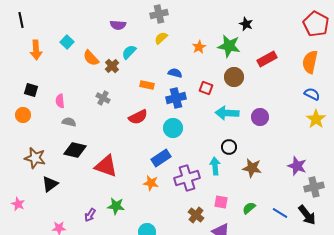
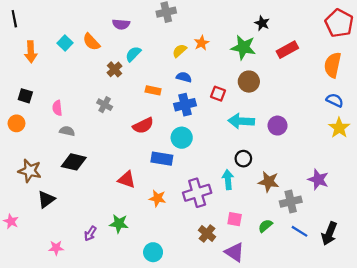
yellow semicircle: (161, 38) -> (179, 51), moved
orange star: (199, 47) -> (202, 43), moved
orange semicircle: (91, 58) -> (91, 42), moved
red rectangle: (267, 59) -> (287, 50), moved
blue rectangle: (161, 158) -> (162, 159), moved, turned 42
red triangle: (106, 166) -> (127, 180), moved, size x0.7
gray cross: (314, 187) -> (291, 202), moved
black arrow: (307, 215) -> (329, 233), turned 60

